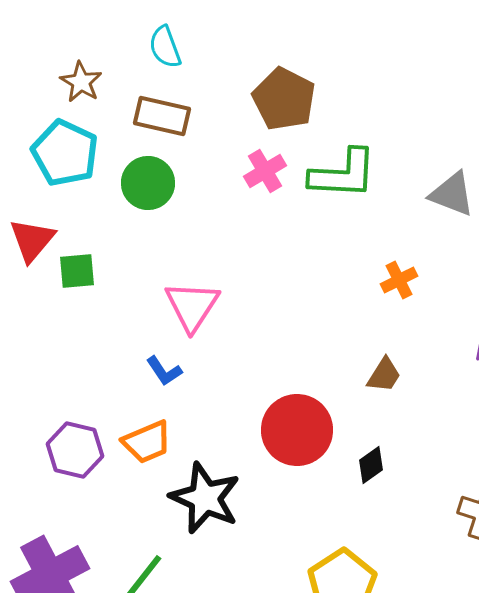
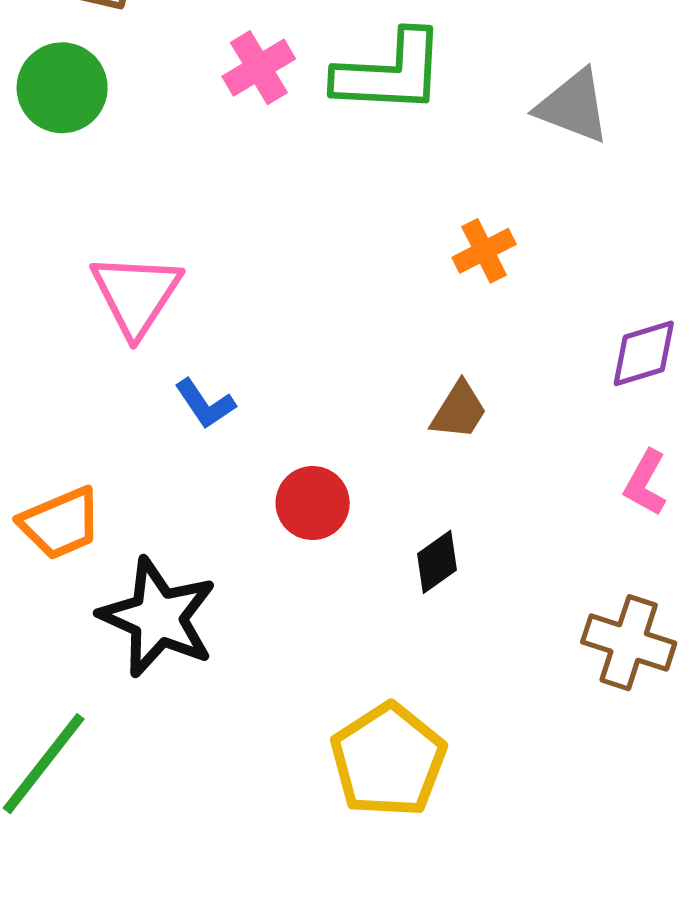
blue L-shape: (164, 371) -> (205, 404), moved
red circle: (297, 430) -> (313, 503), size x0.6

